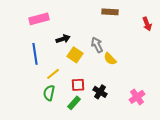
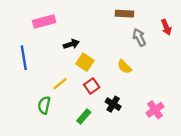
gray arrow: (97, 45) -> (139, 37), moved
blue line: (35, 54) -> (24, 58), moved
red square: (78, 85) -> (92, 86), moved, turned -32
green semicircle: (49, 93) -> (44, 105), moved

